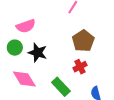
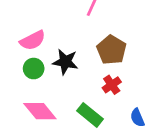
green circle: (15, 48) -> (34, 69), moved
black star: (38, 53) -> (65, 62), moved

